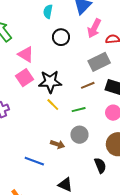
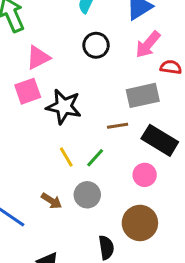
pink triangle: (26, 54) -> (38, 58), turned 48
yellow line: (53, 105) -> (66, 157), moved
green line: (79, 110) -> (95, 158), turned -48

